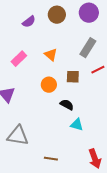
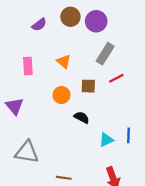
purple circle: (89, 13) -> (96, 21), moved
pink rectangle: (19, 59) -> (28, 66), turned -49
cyan triangle: (77, 125) -> (106, 140), moved, turned -40

